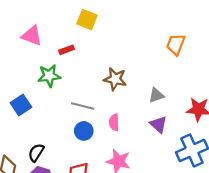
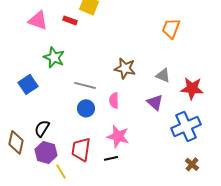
red rectangle: (66, 50) -> (70, 20), moved, turned 40
green star: (49, 76) -> (54, 57), turned 30
brown star: (115, 79) -> (125, 68), moved
gray triangle: (156, 95) -> (163, 75), moved, turned 42

